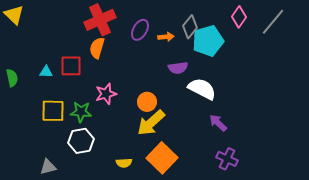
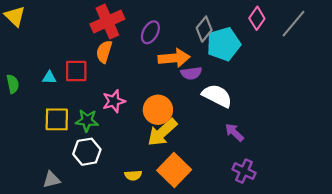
orange arrow: (166, 37) -> (174, 58), moved, size x1.8
orange circle: (147, 102) -> (158, 110), size x1.4

